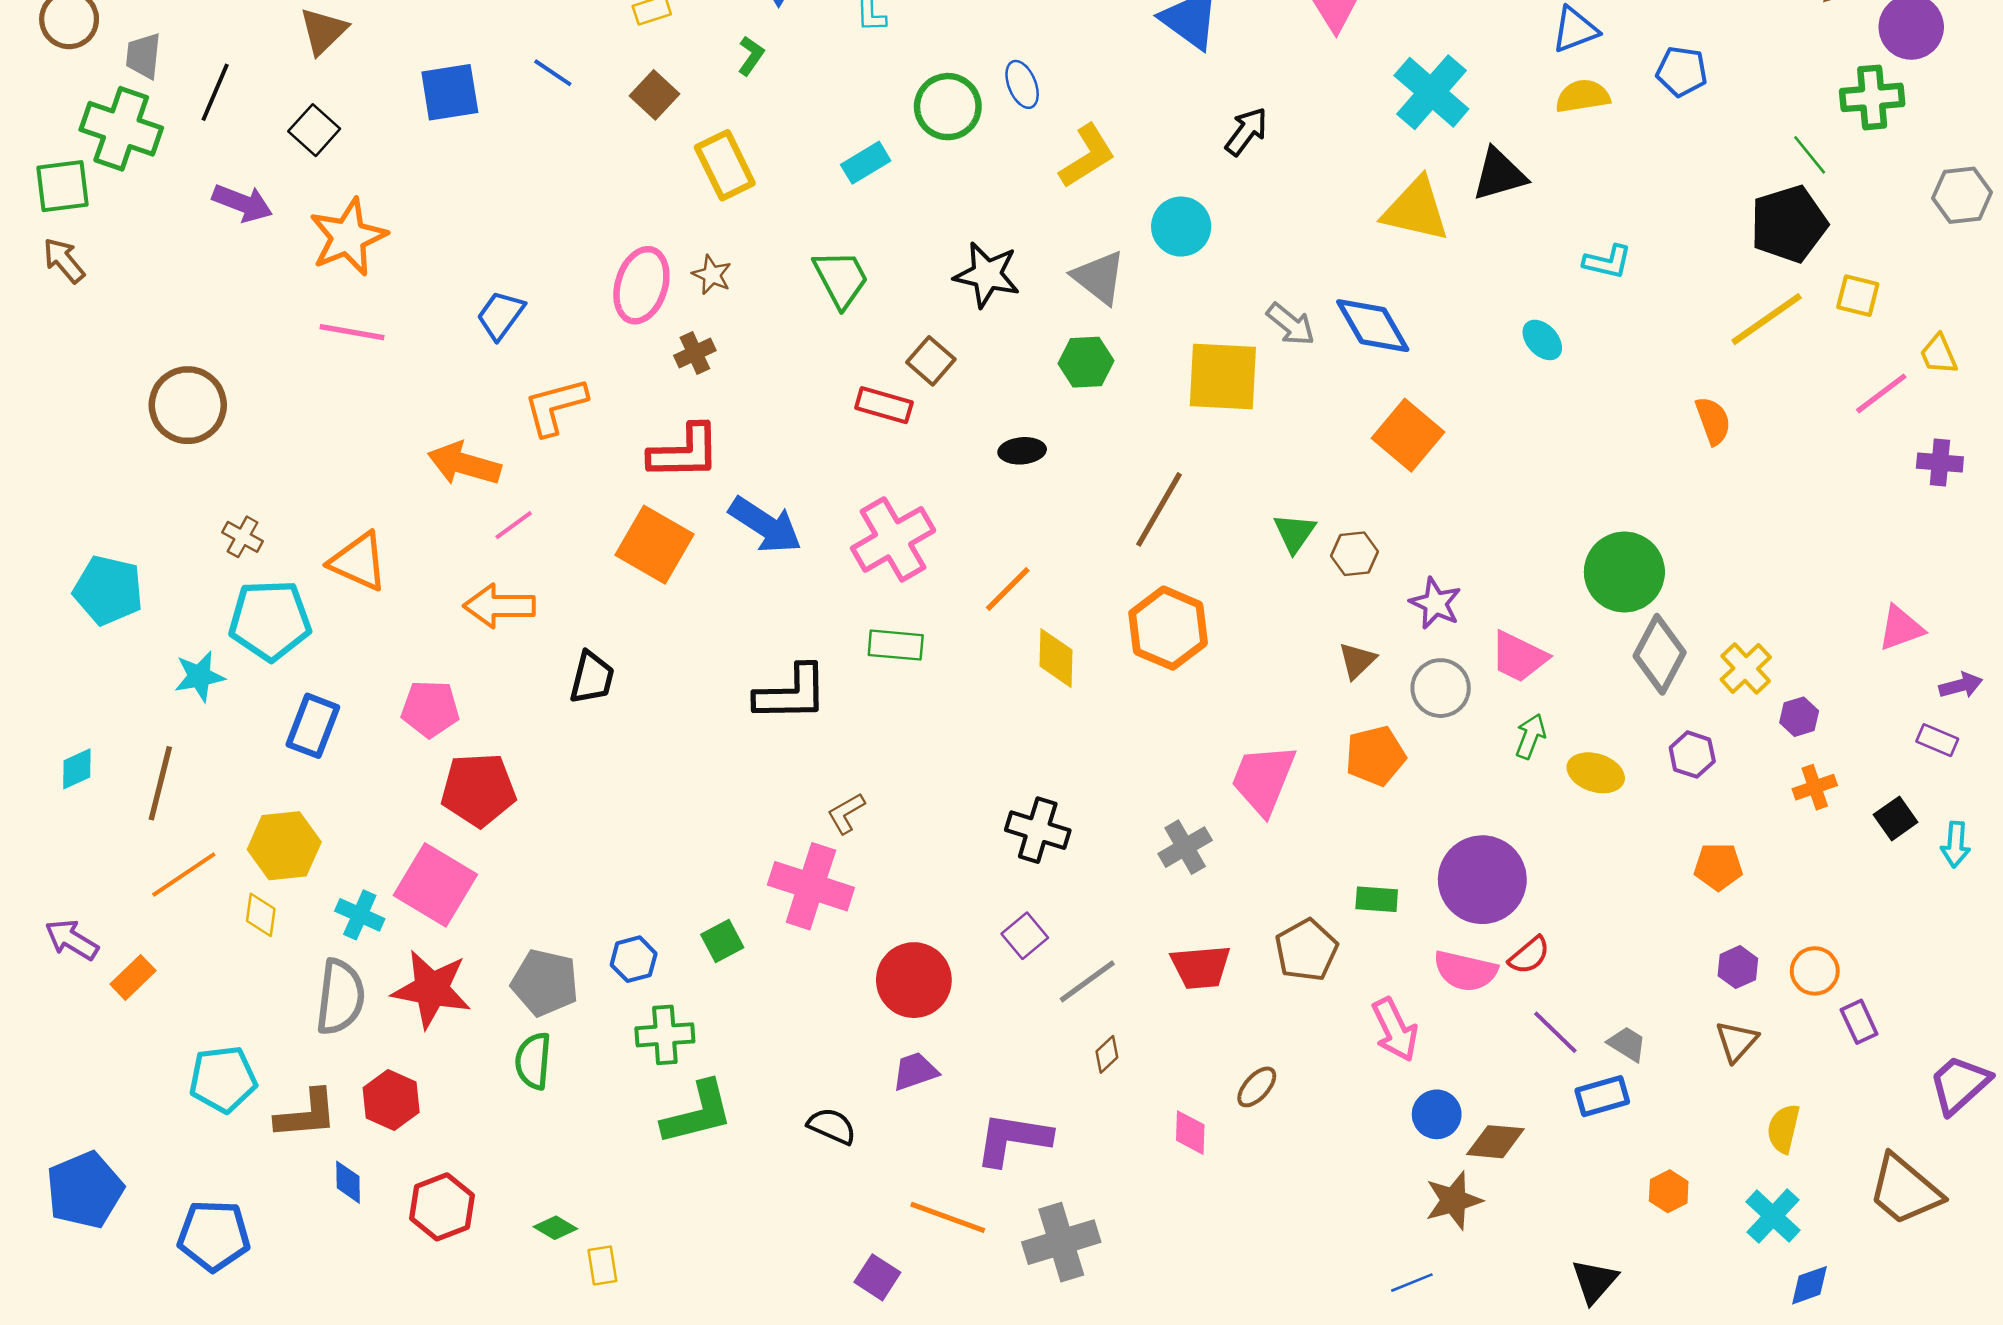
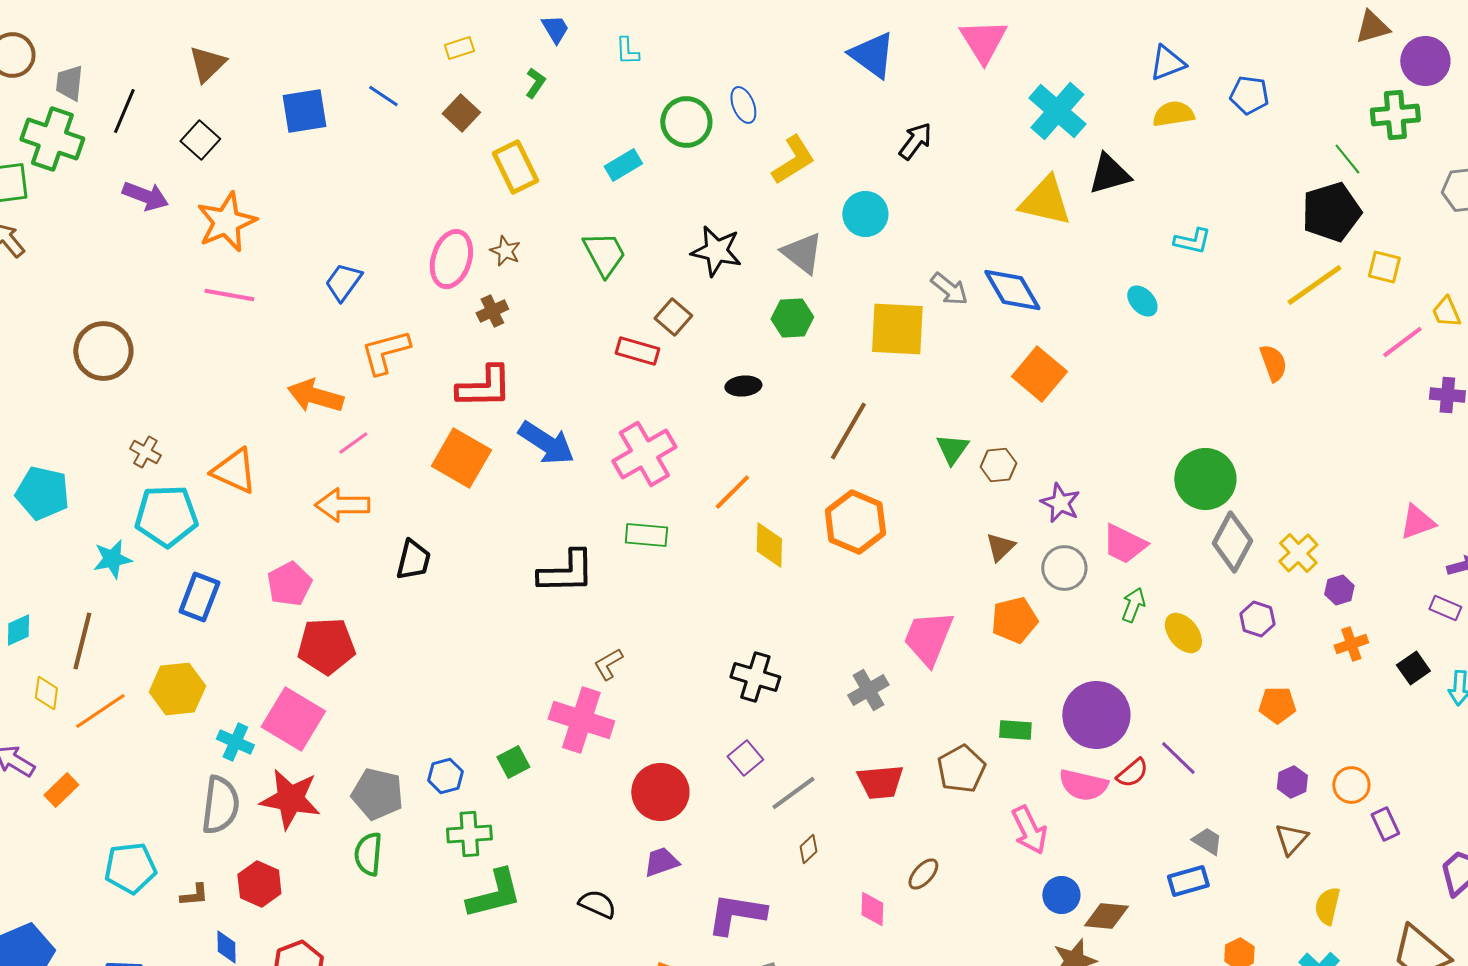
pink pentagon: (430, 709) -> (289, 584), turned -30
yellow ellipse: (1596, 773) -> (1183, 633), turned 33
yellow diamond: (261, 915) -> (46, 693), moved
purple line: (1555, 1032) -> (1178, 758), moved
brown L-shape: (306, 1114) -> (194, 895), size x0.6

